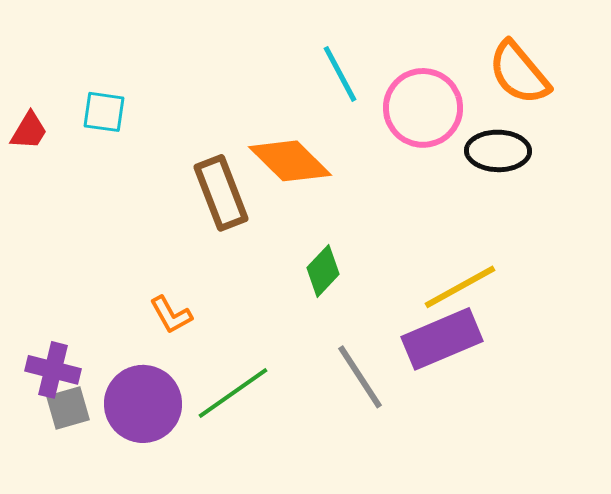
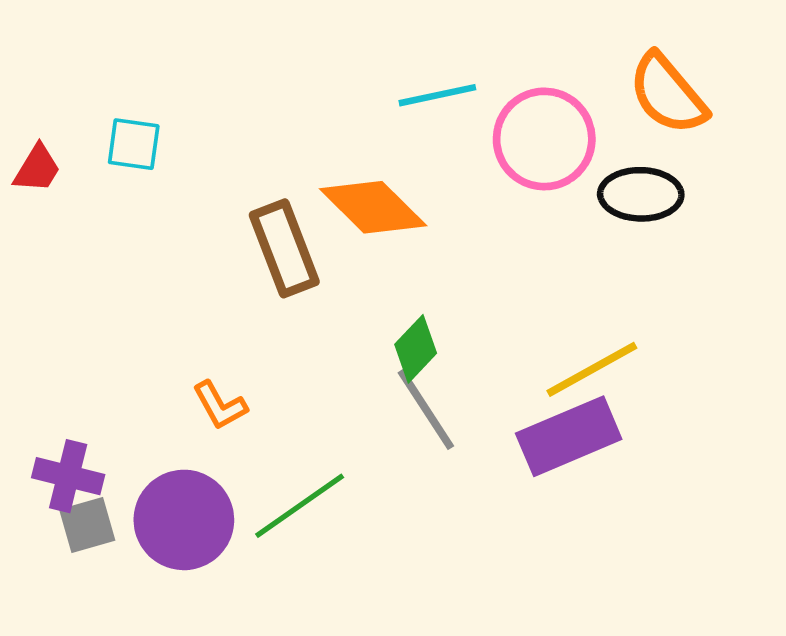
cyan line: (340, 74) -> (437, 95), turned -74
gray line: (360, 377) -> (426, 409), moved

